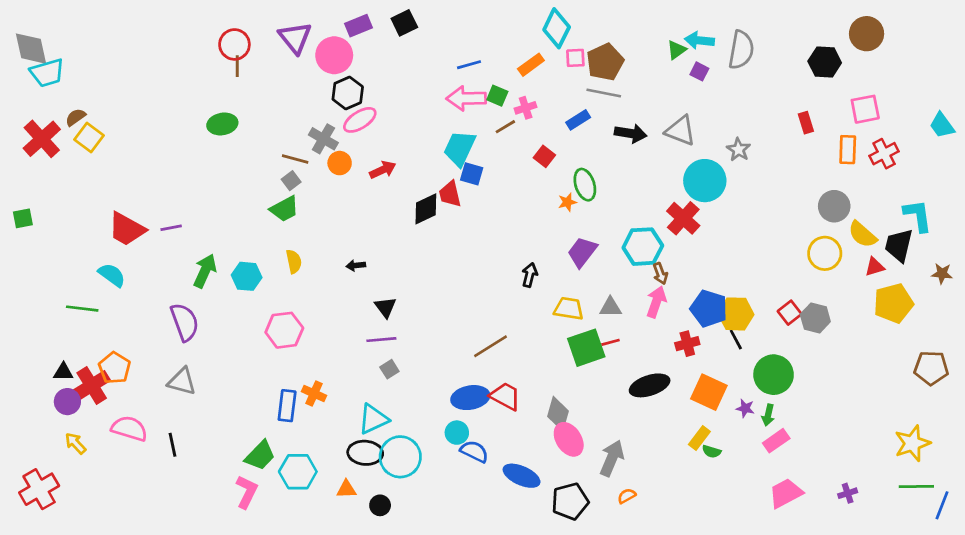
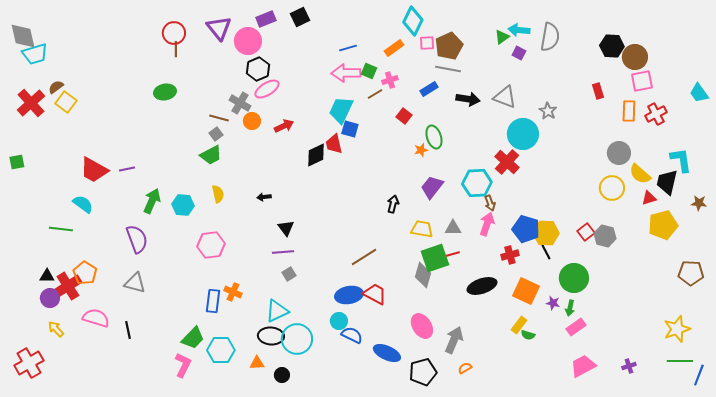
brown circle: (867, 34) -> (635, 57), moved
gray diamond: (558, 414) -> (423, 275), moved

